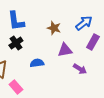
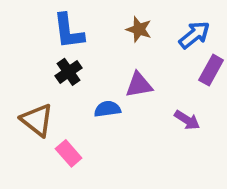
brown star: (54, 28) -> (139, 29), moved
purple triangle: (65, 50) -> (139, 85), moved

